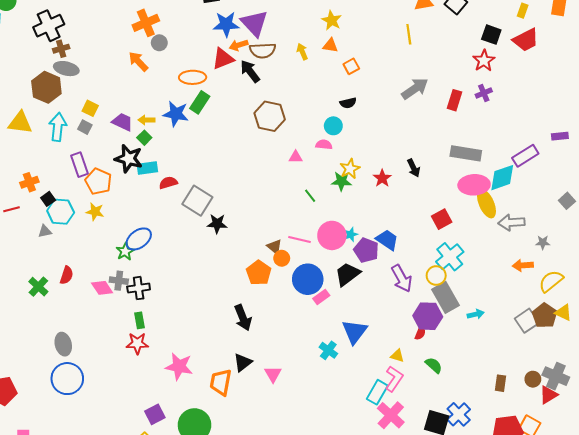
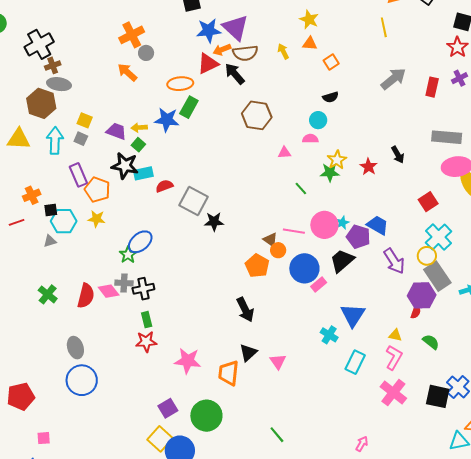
black square: (48, 199) -> (51, 210), turned 32
red semicircle: (67, 275) -> (86, 296), moved, size x1.4
cyan rectangle: (377, 392) -> (355, 362), moved

